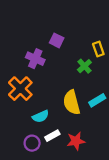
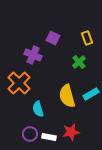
yellow rectangle: (98, 49) -> (87, 38), moved
cyan semicircle: (41, 116) -> (38, 109), turned 98
white rectangle: (52, 136) -> (49, 137), moved, turned 40

